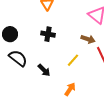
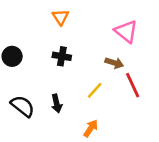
black semicircle: (18, 58) -> (23, 106), moved
black arrow: (44, 70) -> (57, 104), turned 32

